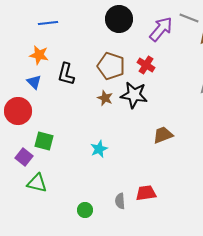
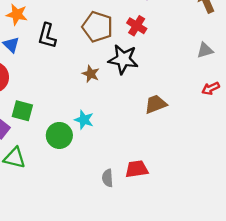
brown star: (105, 98) -> (91, 74), moved
cyan star: (99, 149) -> (84, 120), turned -30
green circle: (85, 210) -> (59, 135), moved, size x1.5

